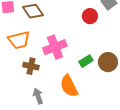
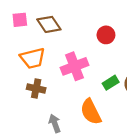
red circle: (90, 16) -> (106, 35), moved
brown cross: (31, 66) -> (36, 88), moved

